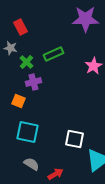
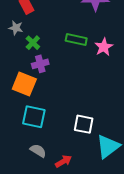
green rectangle: (53, 54) -> (76, 39), moved, turned 36
orange square: (18, 101) -> (24, 84), size x1.6

